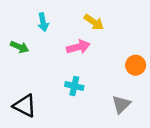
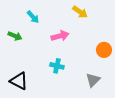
cyan arrow: (43, 22) -> (33, 17), turned -32
yellow arrow: (94, 22) -> (80, 12), moved

